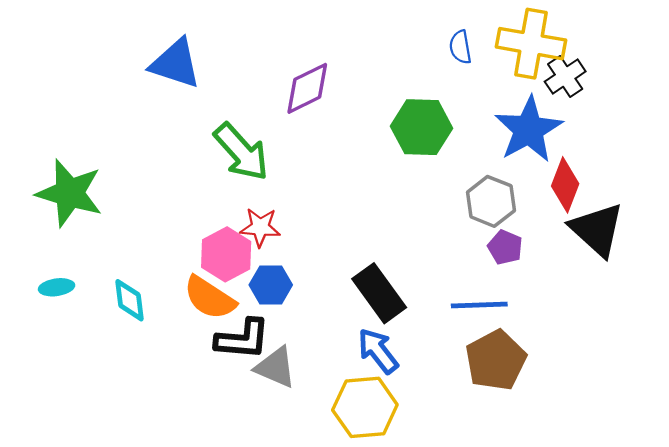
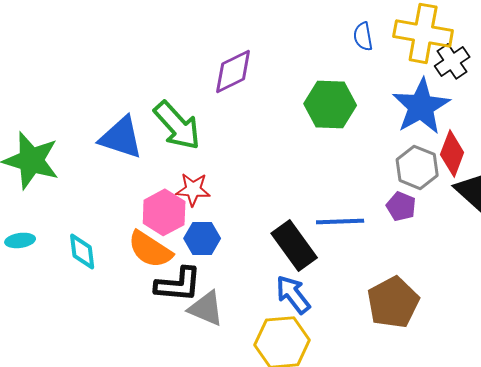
blue triangle: (175, 64) -> (121, 137), moved
gray hexagon: (491, 201) -> (417, 167), moved
blue line: (479, 305) -> (340, 221), moved

